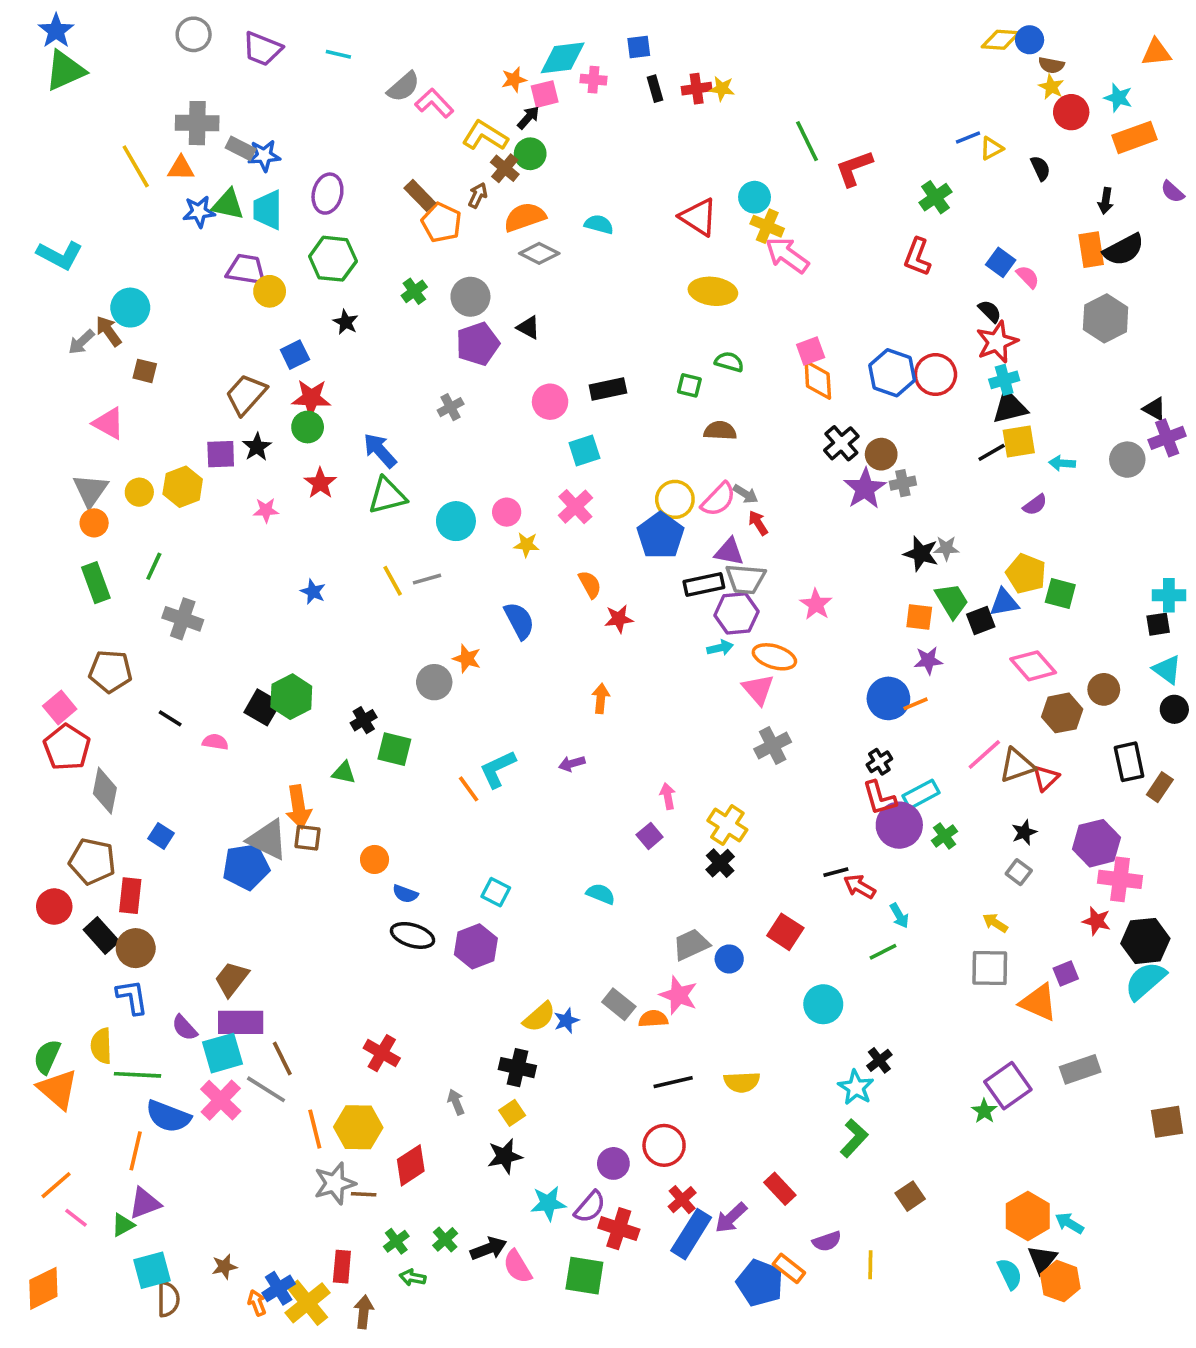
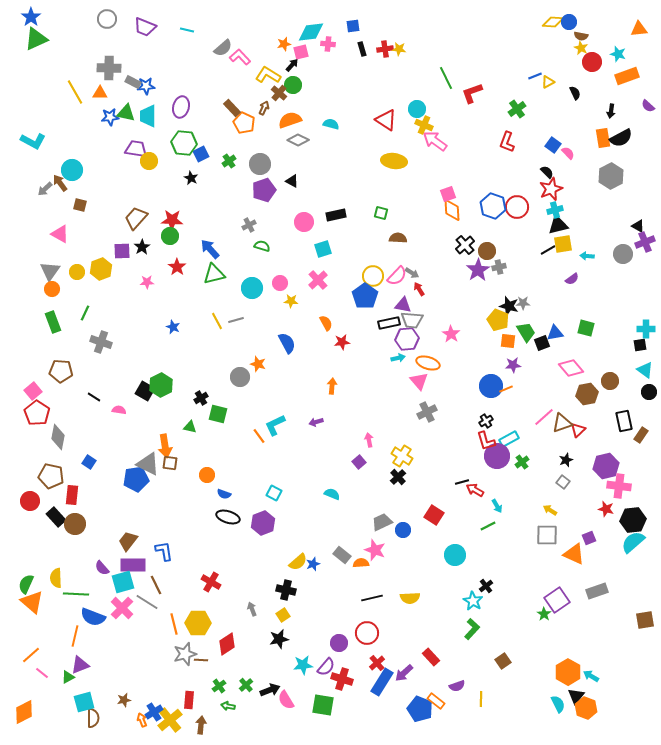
blue square: (295, 355) -> (201, 154), moved
green semicircle: (729, 362) -> (262, 246), moved
yellow pentagon: (1026, 574) -> (498, 320), moved
blue L-shape: (132, 997) -> (164, 551), moved

